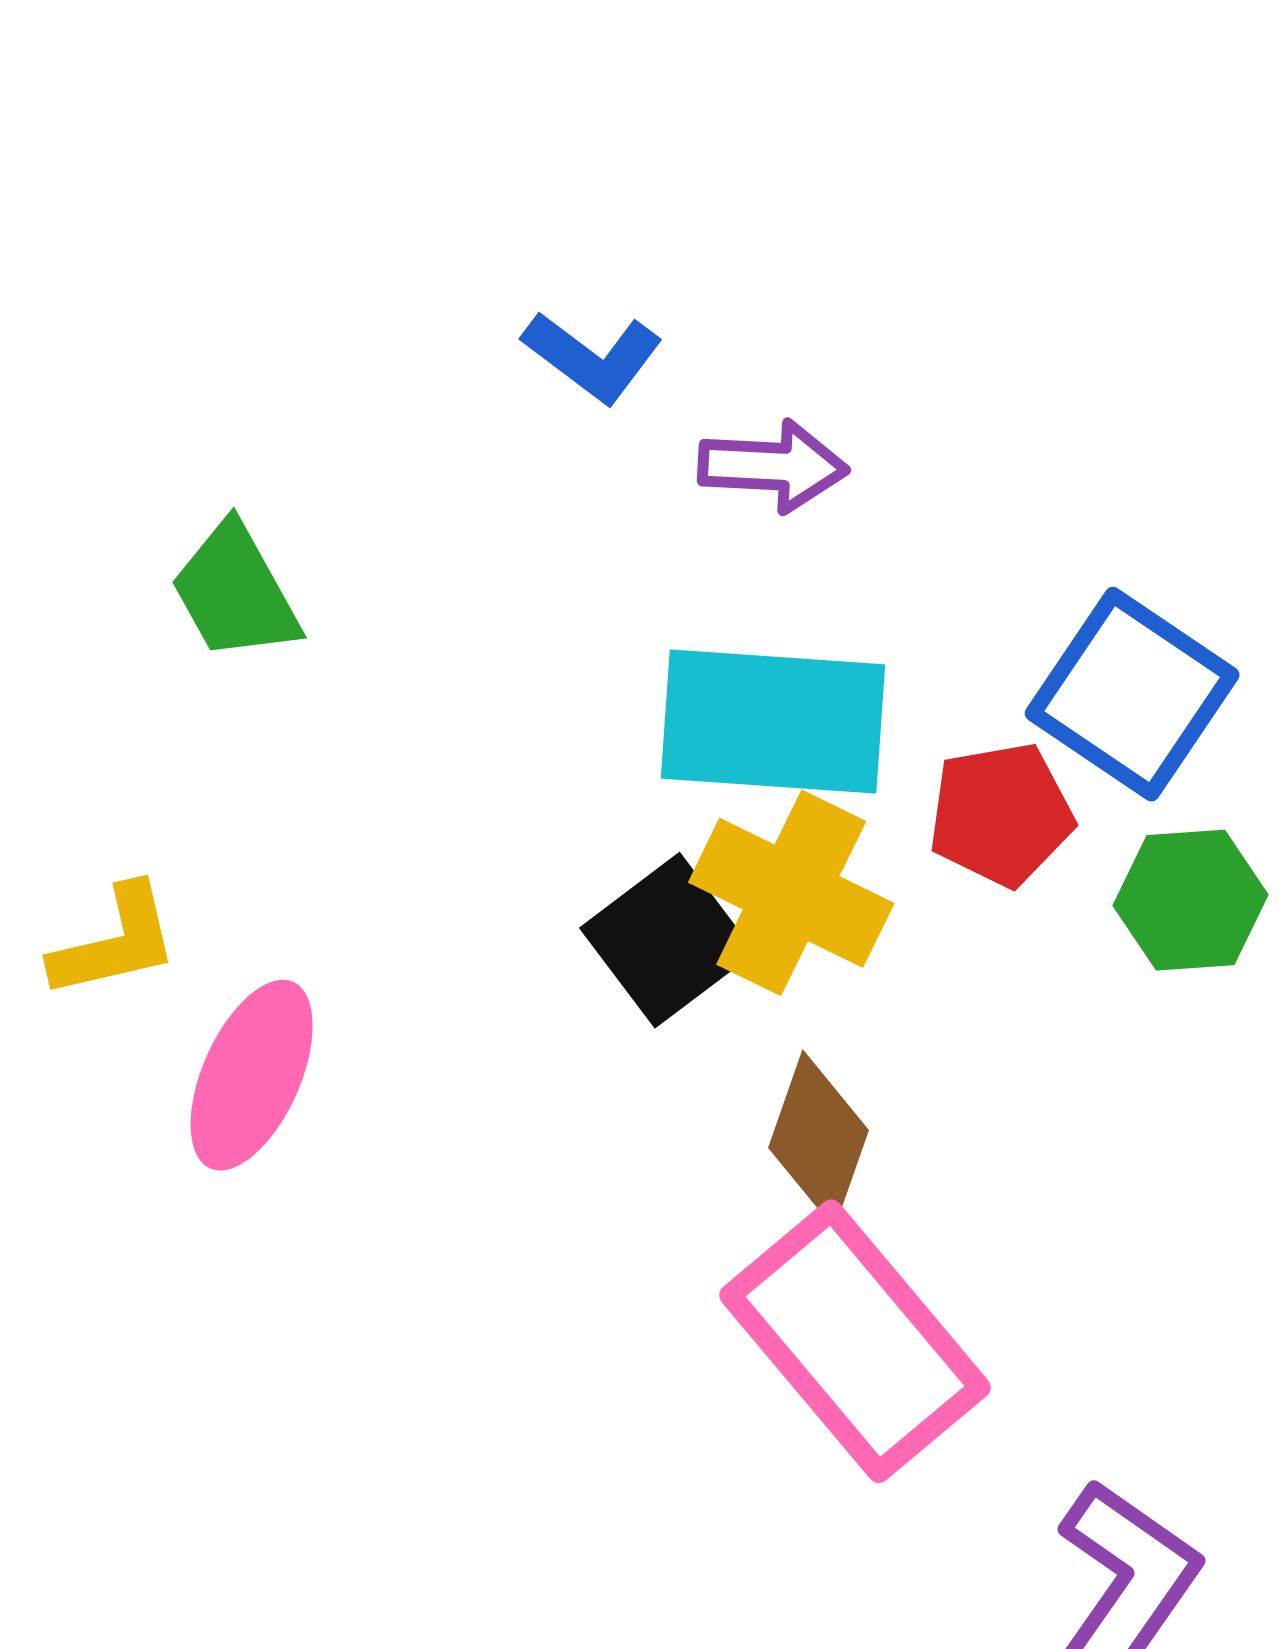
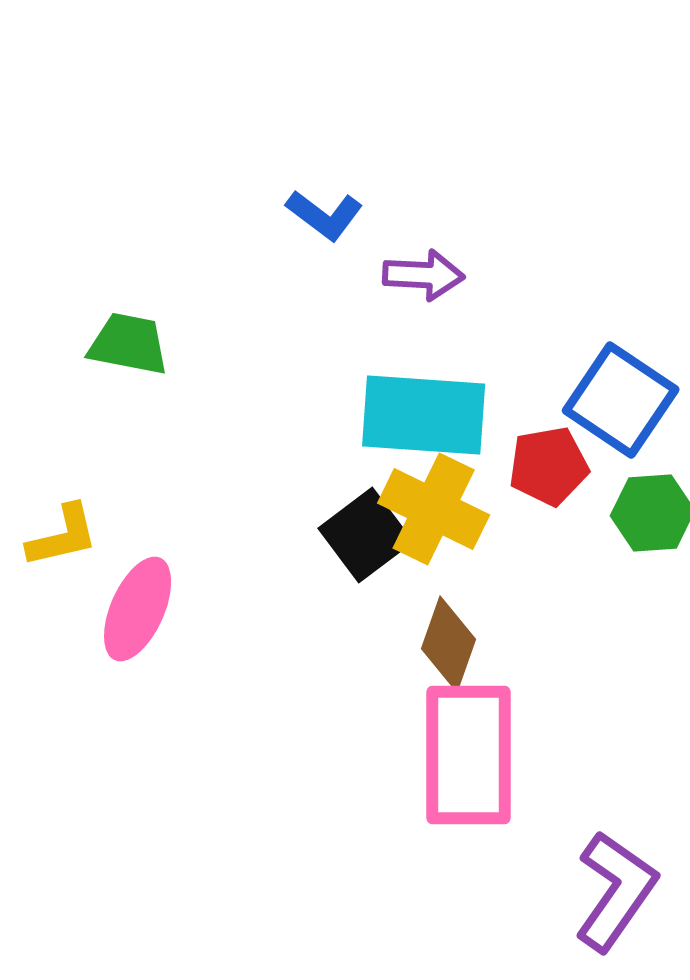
green trapezoid: (235, 592) -> (129, 344), turned 130
pink rectangle: (855, 1341) -> (469, 755), turned 40

